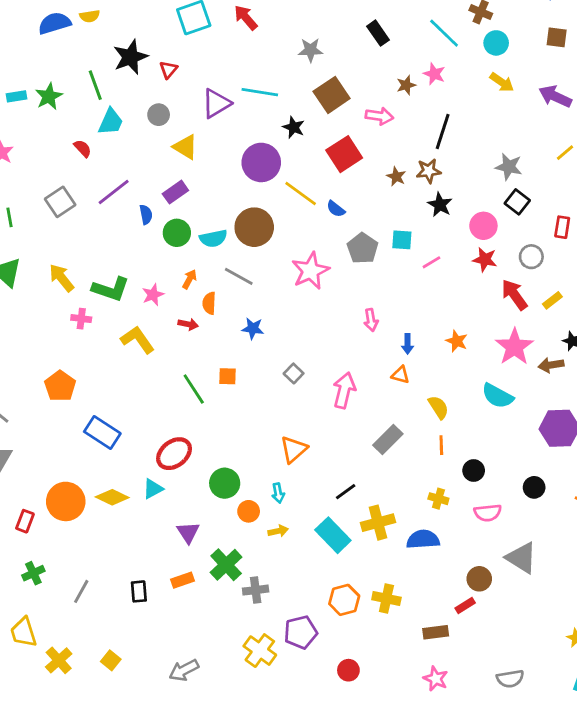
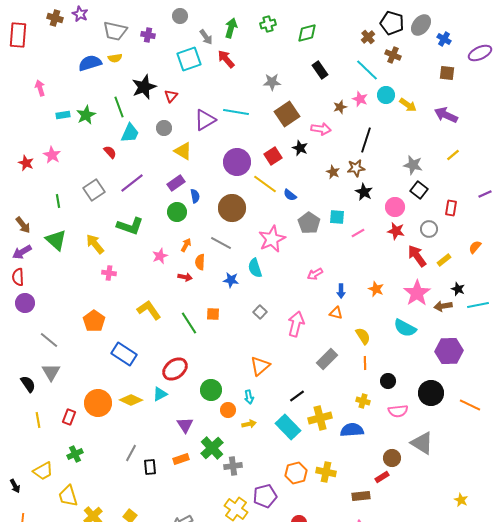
cyan circle: (496, 43) -> (386, 95), moved
black star: (294, 127) -> (300, 148), moved
red square: (344, 154) -> (273, 156), moved, size x0.7
blue semicircle: (146, 215) -> (195, 196), moved
cyan semicircle: (213, 238) -> (255, 268), moved, turned 84
green L-shape: (111, 289) -> (130, 226), moved
pink arrow: (371, 320) -> (315, 274), turned 70
yellow L-shape: (137, 340) -> (149, 310), moved
black circle: (534, 487) -> (431, 393), size x1.6
gray line: (81, 591) -> (131, 453), moved

